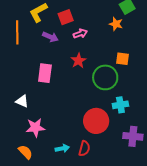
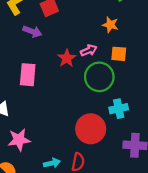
orange star: (116, 24) -> (110, 25), moved
pink arrow: (80, 34) -> (89, 50), moved

